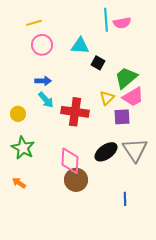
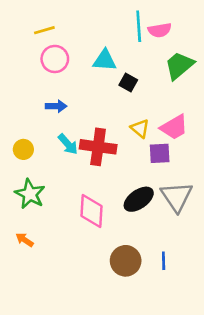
green trapezoid: (126, 78) -> (179, 66), moved
yellow triangle: (107, 98) -> (140, 128), turned -35
cyan arrow: (46, 100) -> (68, 144), moved
brown circle: (76, 180) -> (126, 261), moved

